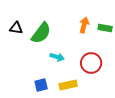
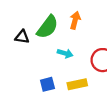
orange arrow: (84, 25) -> (75, 20), moved
black triangle: (16, 28) -> (22, 37), moved

